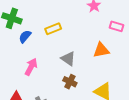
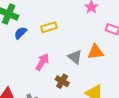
gray triangle: (68, 59) -> (75, 57), moved
pink arrow: (31, 67) -> (42, 62), moved

